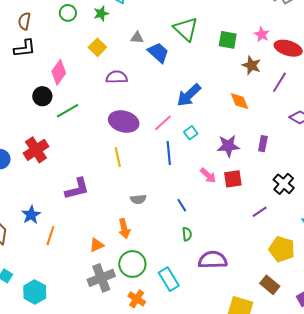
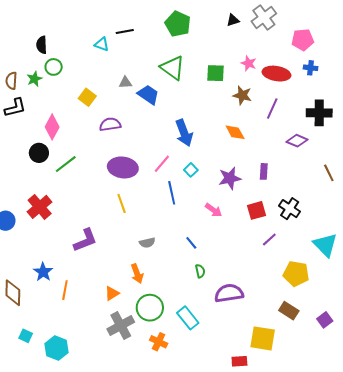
green star: (101, 13) -> (34, 79), moved
blue arrow: (189, 95) -> (184, 133), turned -60
red square: (233, 179) -> (257, 210), moved

